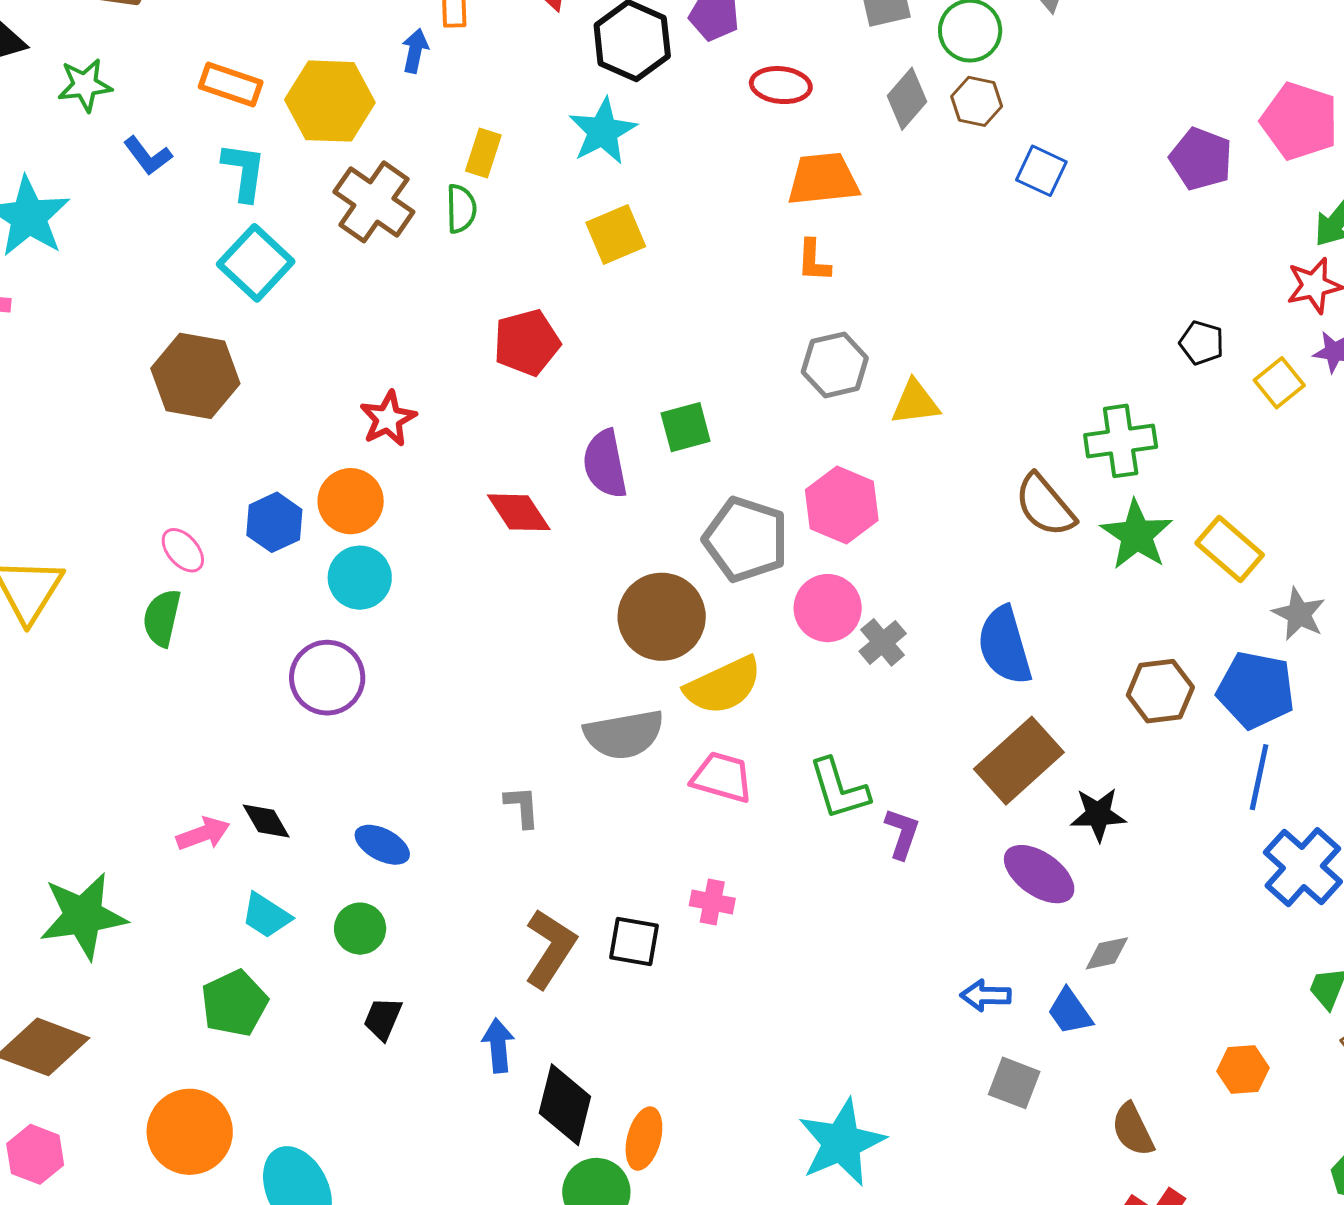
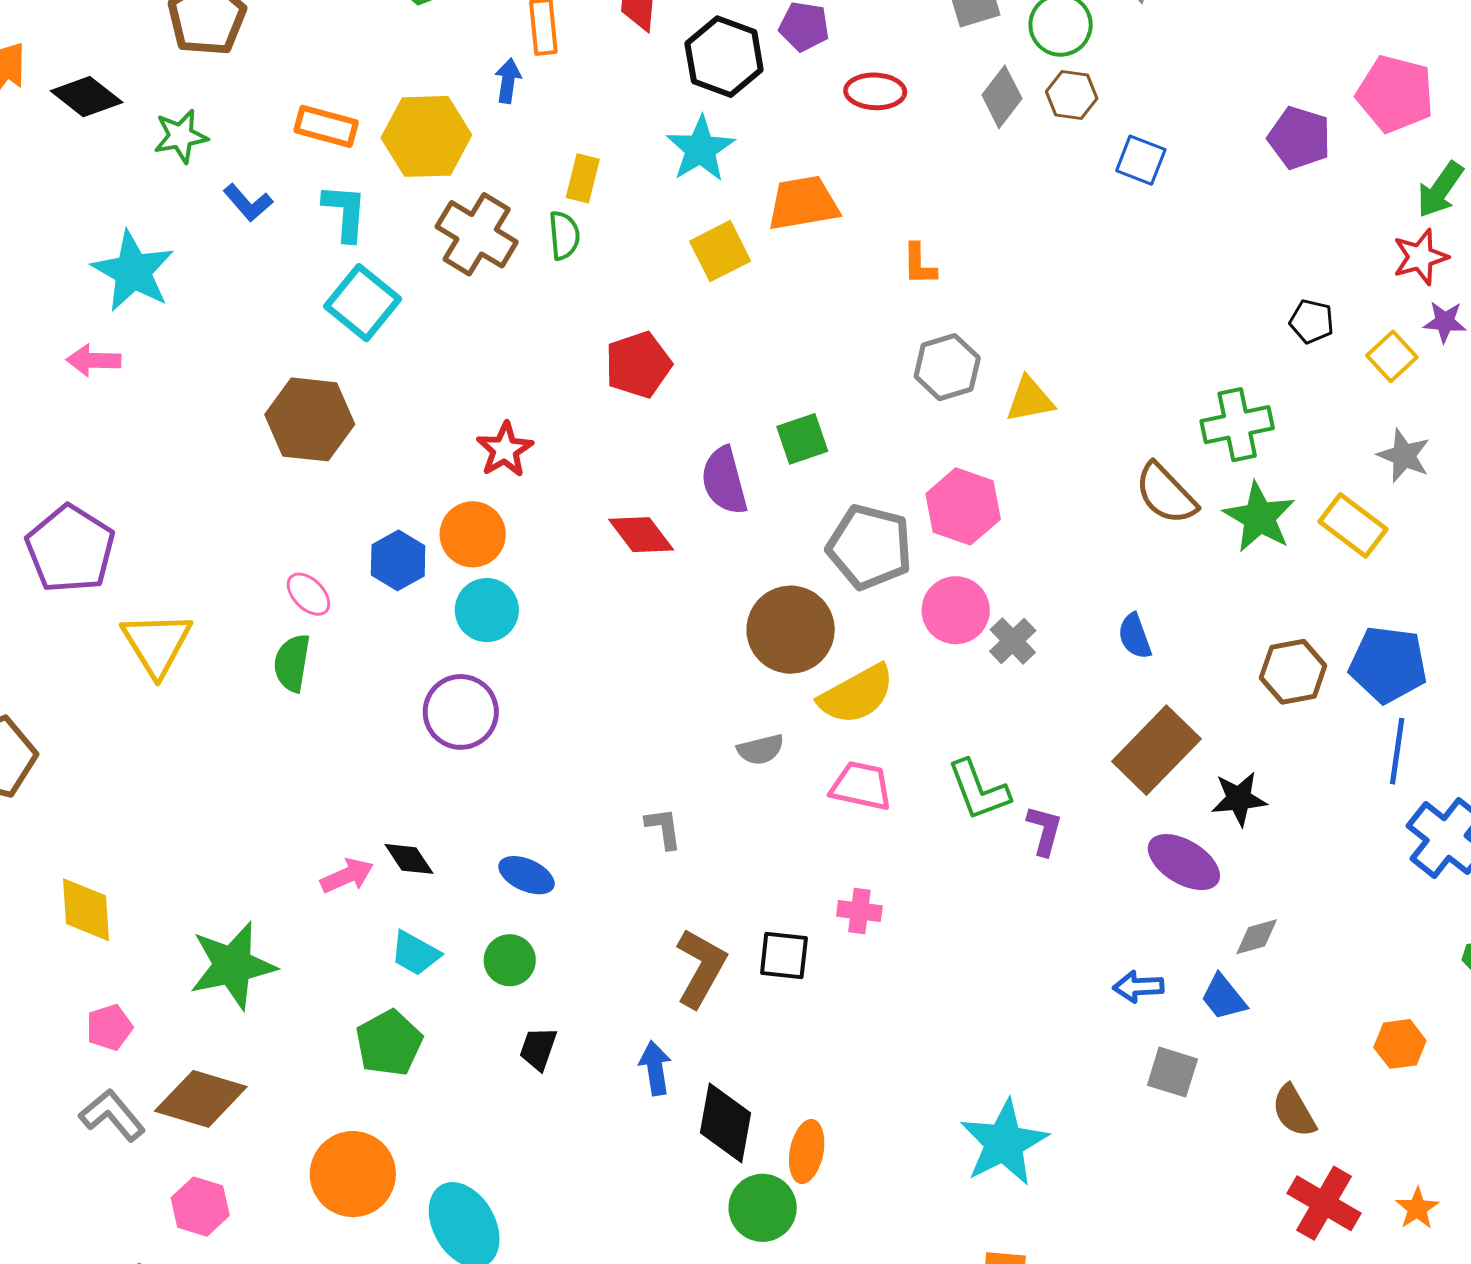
orange trapezoid: (823, 179) -> (803, 203), moved
gray star: (1299, 614) -> (1404, 456), moved
blue semicircle: (1005, 645) -> (1135, 636), size x0.6
gray semicircle: (624, 734) -> (761, 749), size x0.6

